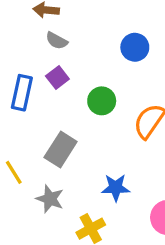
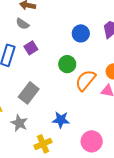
gray semicircle: (57, 41) -> (22, 24), moved
green circle: (102, 101) -> (67, 64), moved

